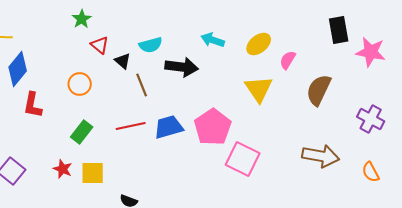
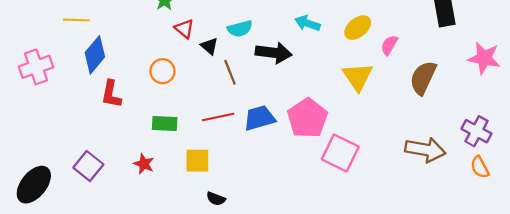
pink star: (371, 52) -> (484, 58), moved
purple cross: (371, 119) -> (477, 131), moved
green rectangle: (82, 132) -> (165, 124), turned 55
yellow square: (93, 173) -> (197, 161), moved

